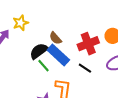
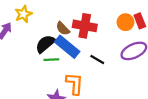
red cross: (88, 44) -> (85, 26), moved, turned 35
green line: (43, 66) -> (51, 60), turned -48

